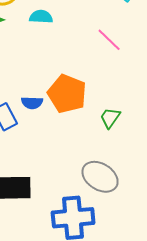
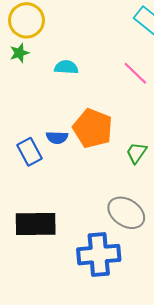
cyan semicircle: (41, 17) -> (66, 67), moved

